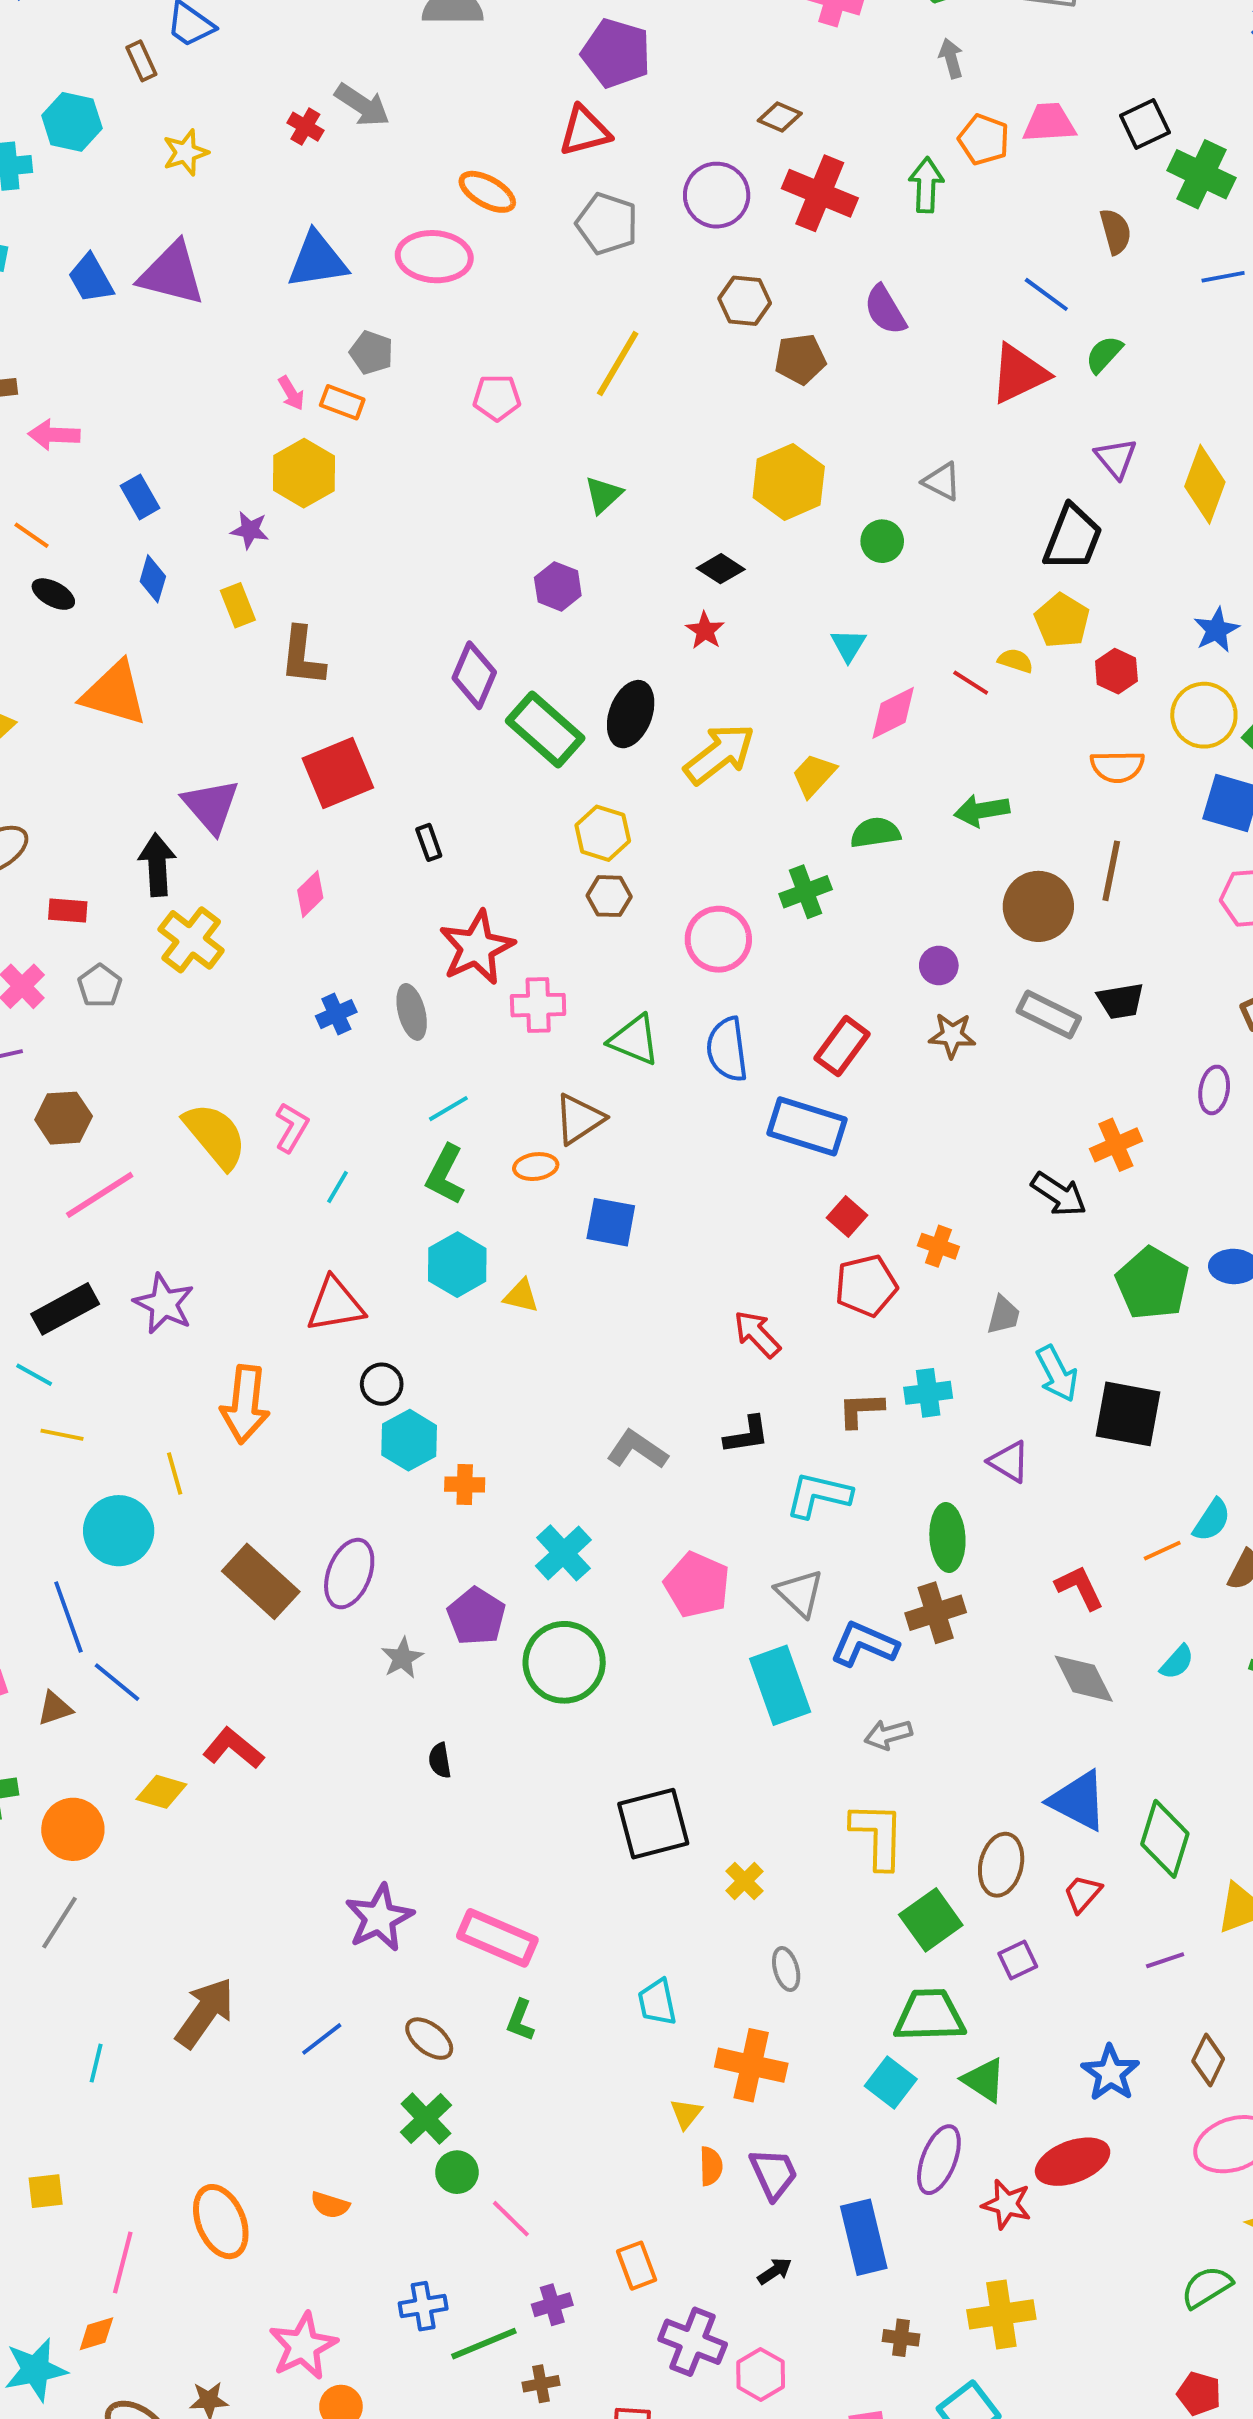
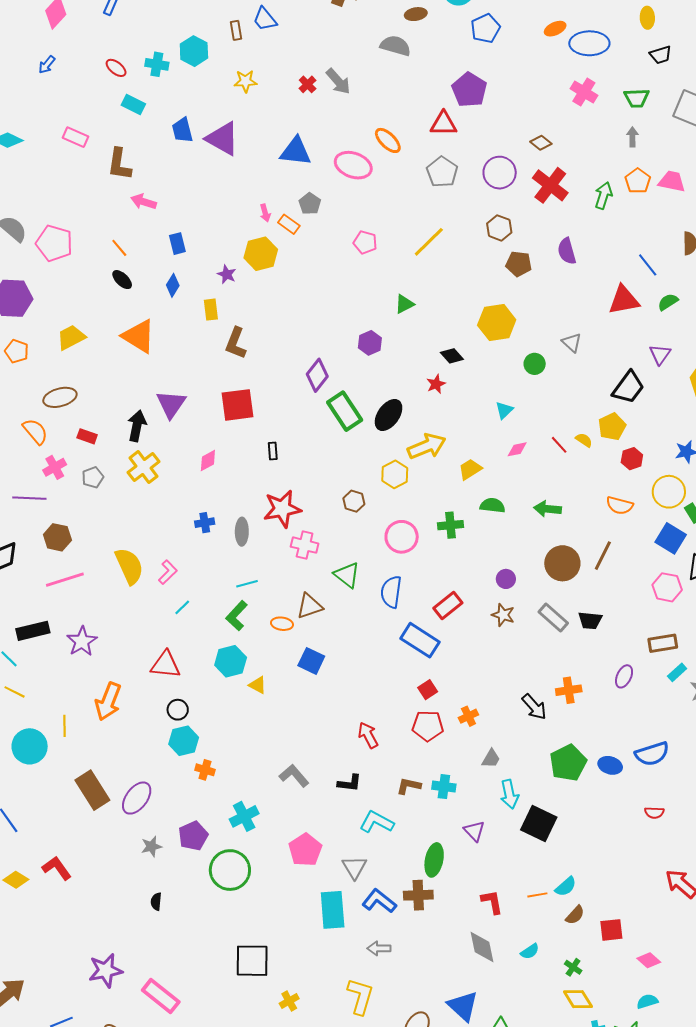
pink diamond: (893, 713) -> (517, 449), size x0.7
yellow hexagon: (603, 833) -> (395, 474), moved
orange cross: (938, 1246) -> (468, 716), turned 30

